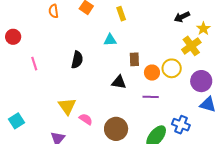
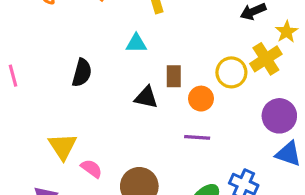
yellow circle: (172, 68) -> (231, 72), moved
black triangle: (119, 82) -> (146, 97), moved

